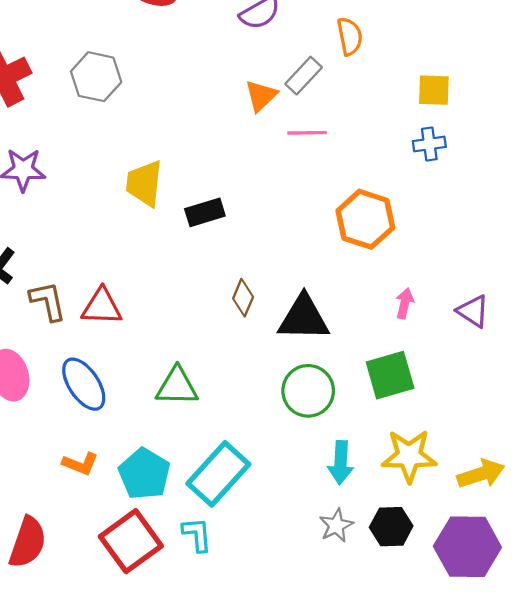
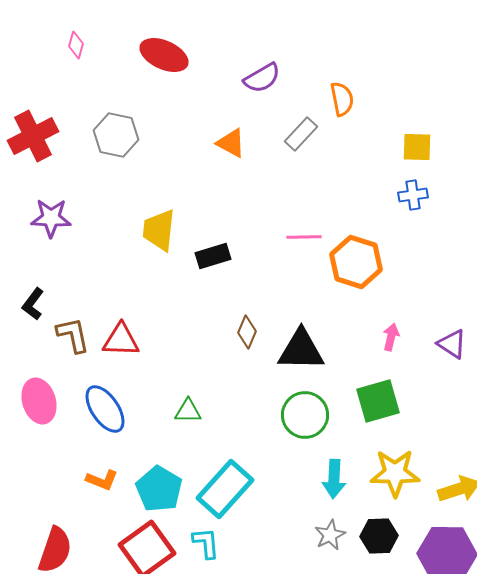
orange triangle: (261, 96) -> (231, 143), moved, turned -48
pink line: (307, 133) -> (304, 237), moved
green triangle: (177, 386) -> (188, 411), size x0.7

